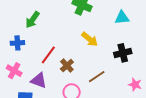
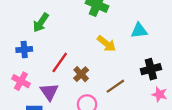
cyan triangle: (122, 18) -> (139, 30), moved
black cross: (123, 53) -> (151, 69), moved
purple triangle: (39, 80) -> (49, 92), turned 36

